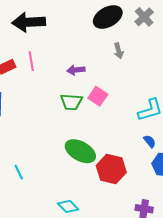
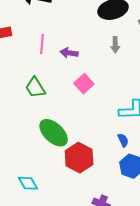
pink line: (31, 61) -> (42, 44), moved
green trapezoid: (71, 102) -> (35, 87), moved, turned 40

